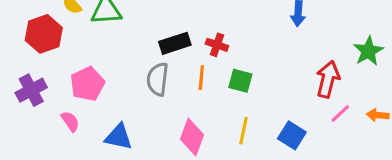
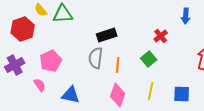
red cross: (217, 45) -> (161, 36), moved, turned 32
orange line: (201, 78) -> (118, 65), moved
green square: (240, 81) -> (149, 59), turned 35
blue square: (292, 135) -> (182, 94), turned -30

